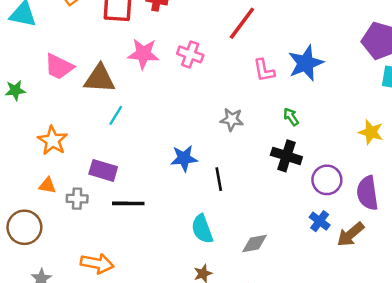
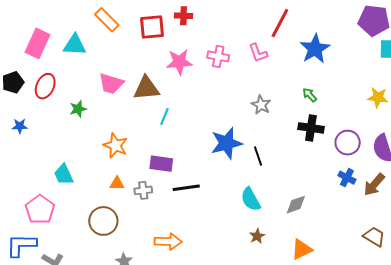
red line: (242, 23) -> (280, 23), moved
pink L-shape: (264, 70) -> (258, 53), moved
gray star: (232, 119) -> (261, 105), turned 30
blue star: (184, 158) -> (226, 143), size x1.4

